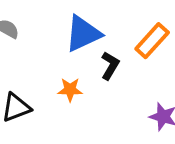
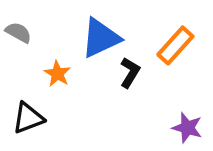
orange star: (70, 90) -> (57, 74), moved, turned 30

